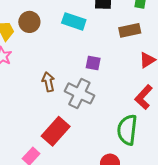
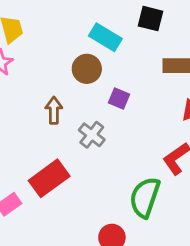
brown circle: (29, 22) -> (87, 69), moved
gray cross: (79, 93) -> (92, 135), size x0.7

